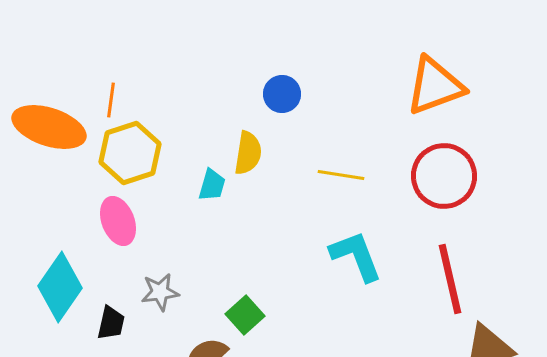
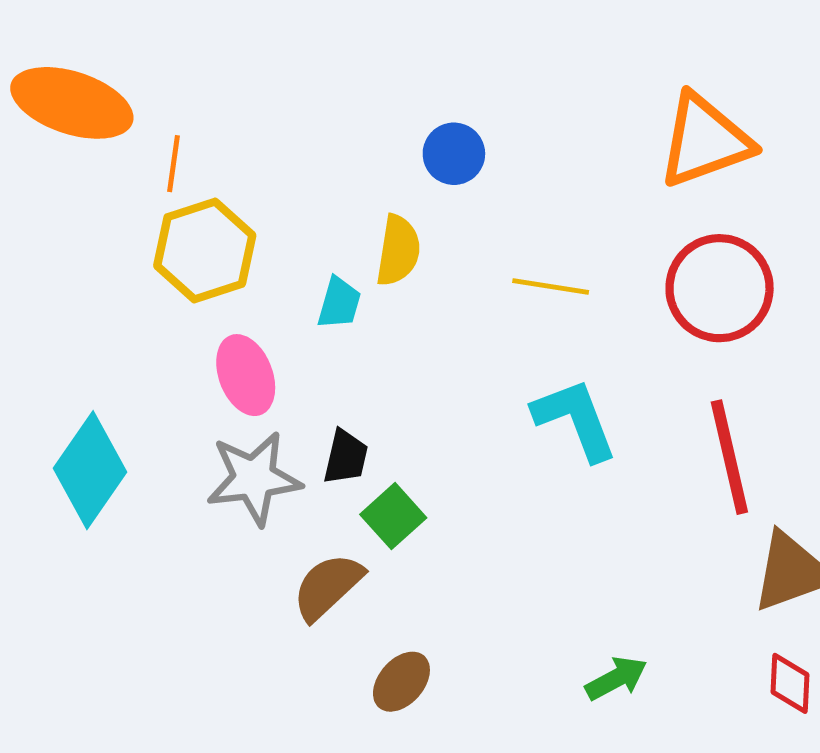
orange ellipse: (49, 127) -> (72, 103), moved
pink ellipse: (118, 221) -> (246, 375), moved
gray star: (160, 292) -> (254, 478), size x1.5
black trapezoid: (111, 323) -> (346, 457), moved

